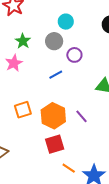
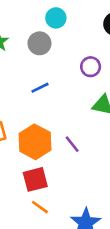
purple circle: (74, 55) -> (91, 67), moved
orange line: (69, 168) -> (40, 207), moved

